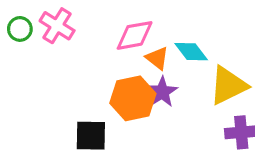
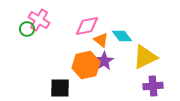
green circle: (20, 29) -> (27, 29), moved

